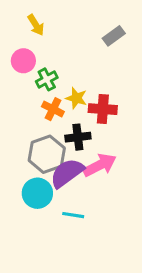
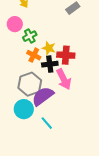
black cross: (78, 137) -> (50, 64), moved
pink arrow: (100, 165) -> (64, 79), moved, turned 90
cyan line: (73, 215) -> (47, 123), turned 40

